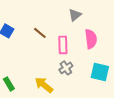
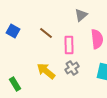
yellow arrow: (44, 85) -> (46, 71), moved

